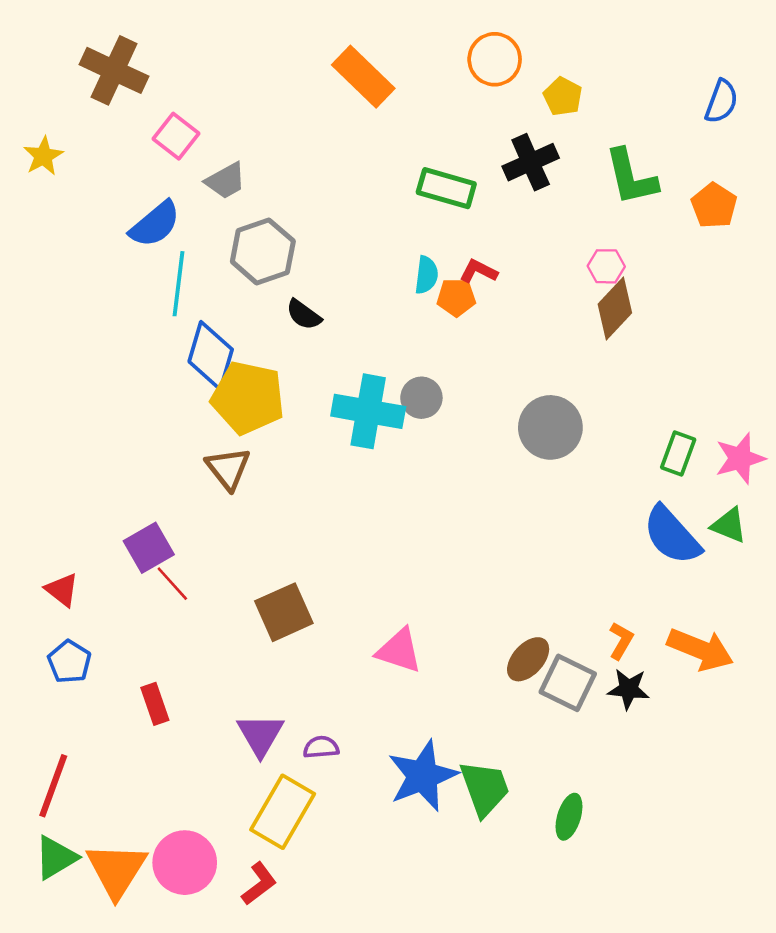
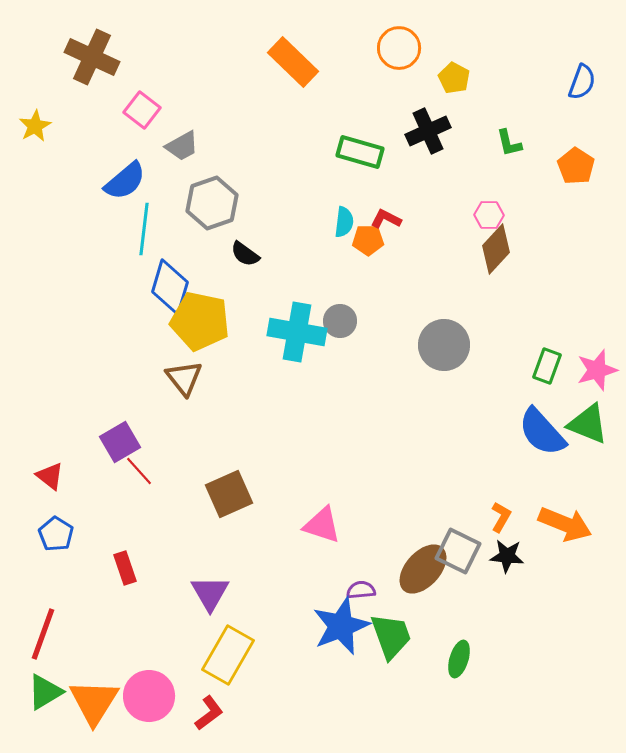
green L-shape: (631, 177) -> (509, 143), size x0.6
green triangle: (729, 525) -> (588, 424), size x1.4
brown ellipse: (528, 659) -> (423, 569), moved, size x1.4
purple semicircle: (321, 747) -> (361, 590), moved

